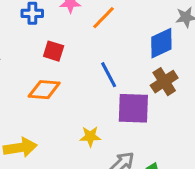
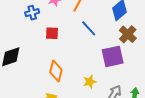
blue line: (109, 75) -> (89, 28), moved
orange diamond: (44, 90) -> (56, 71), moved, turned -65

